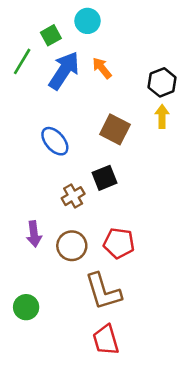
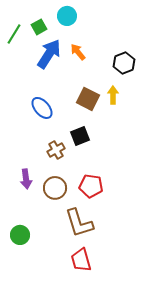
green line: (22, 61) -> (14, 34), moved
yellow arrow: (162, 116) -> (113, 95), moved

